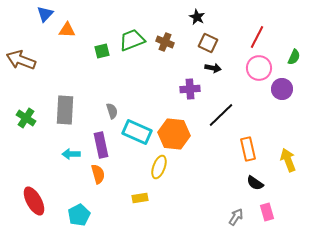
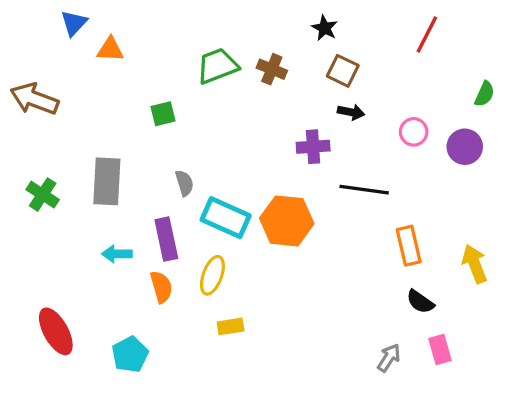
red line: (257, 37) -> (427, 35), moved
green square: (102, 51) -> (163, 114), moved
pink circle: (259, 68) -> (414, 132), moved, size x0.7
black line: (221, 115) -> (364, 190), turned 52
yellow ellipse: (159, 167) -> (212, 275), moved

